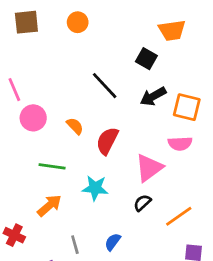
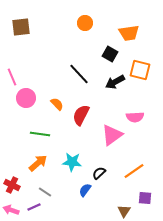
orange circle: (78, 22) -> (85, 23), moved
orange square: (187, 107) -> (140, 70), moved
cyan star: (95, 188) -> (72, 162), moved
black semicircle: (142, 203) -> (99, 173), moved
gray line: (75, 245) -> (45, 192), moved, turned -40

